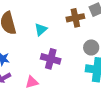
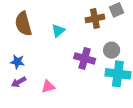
purple cross: (51, 59) -> (85, 58), moved

